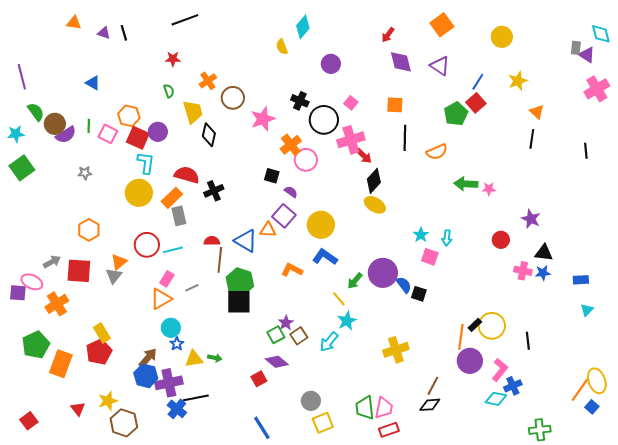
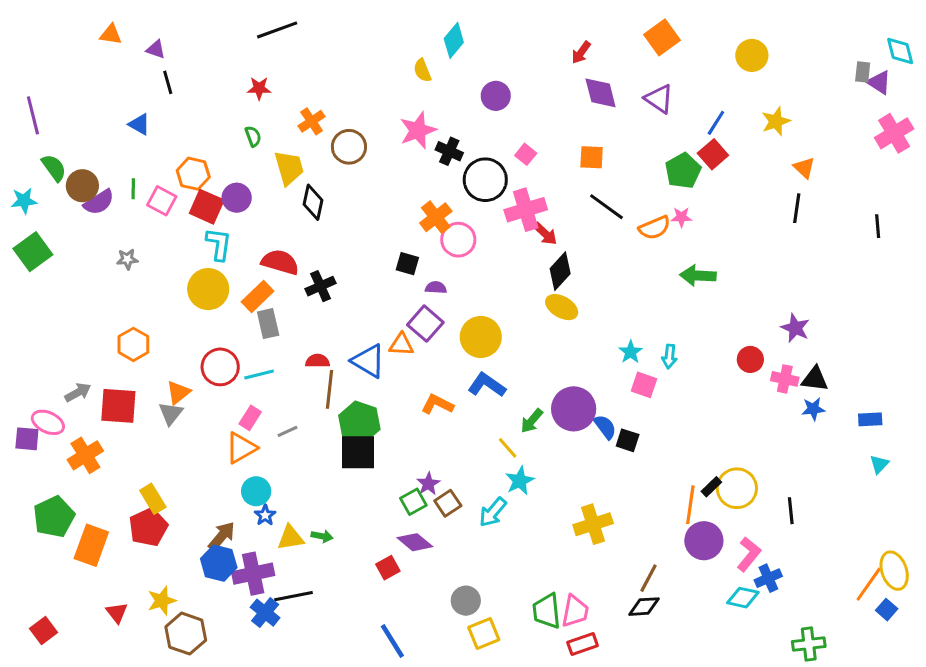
black line: (124, 33) -> (168, 82), moved
pink star: (263, 119) -> (418, 130), moved
black line: (405, 138) -> (607, 207), turned -55
pink star: (489, 189) -> (681, 217), moved
purple semicircle: (291, 192) -> (436, 288), turned -32
pink cross: (523, 271) -> (785, 379), moved

